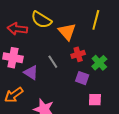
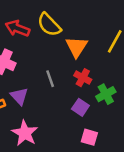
red cross: (78, 54) -> (83, 78), turned 32
purple triangle: (31, 73) -> (19, 96), moved

